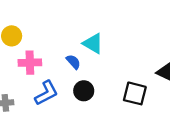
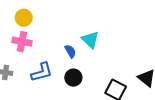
pink cross: (30, 63) -> (22, 42), moved

